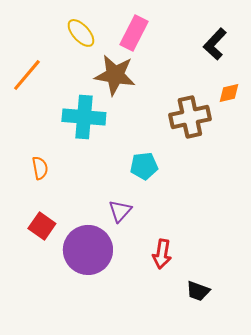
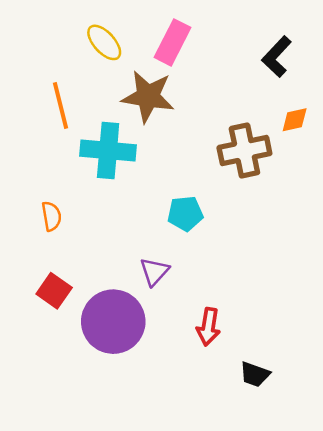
orange line: (27, 75) -> (60, 105), moved, turned -54

